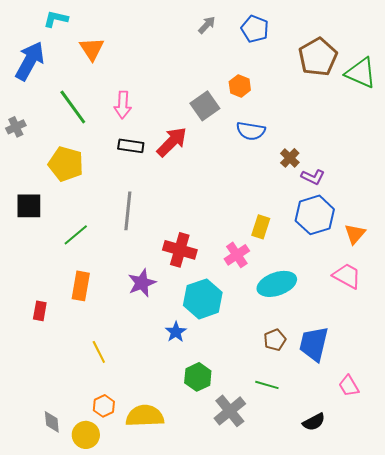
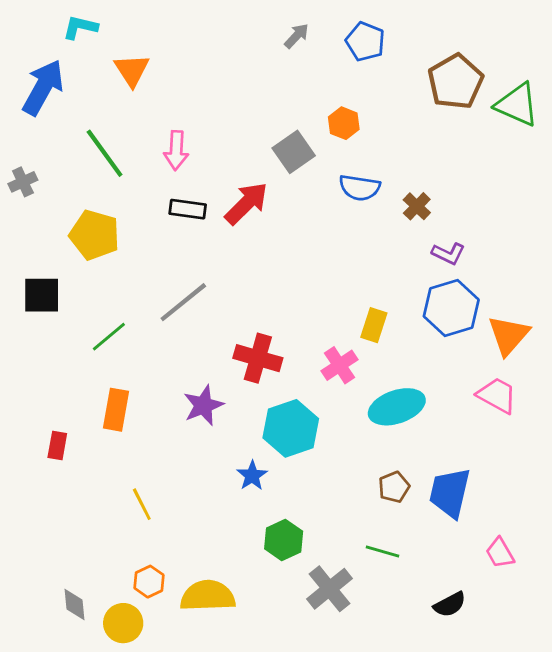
brown cross: (290, 158) -> (417, 206), moved
gray line: (128, 211) -> (183, 302), turned 45
orange triangle: (355, 234) -> (509, 335), size x1.4

